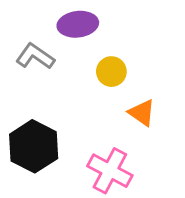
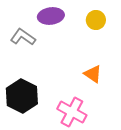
yellow circle: (111, 72) -> (96, 20), moved

